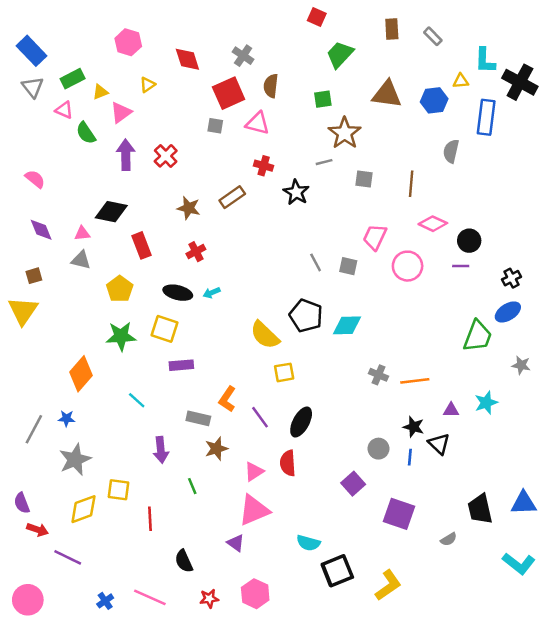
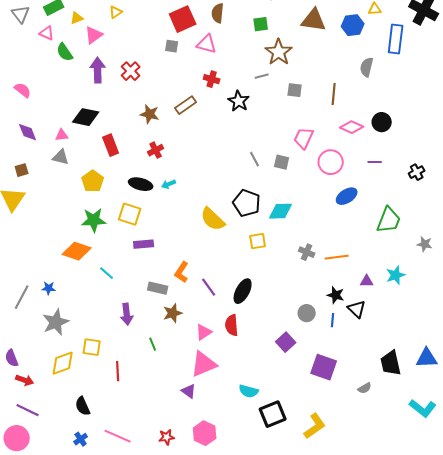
black circle: (469, 241) -> (382, 122), moved
blue ellipse: (508, 312) -> (347, 196), moved
yellow square: (284, 372) -> (258, 241), moved
orange diamond: (81, 374) -> (77, 251), moved, turned 68
purple line: (68, 557) -> (28, 410), moved
black semicircle: (184, 561) -> (83, 406), moved

